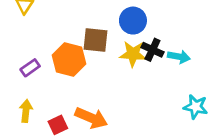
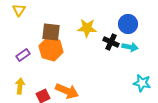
blue circle: (133, 21) -> (128, 24), moved
brown square: (95, 40) -> (51, 32), moved
yellow star: (133, 54) -> (87, 28), moved

